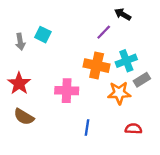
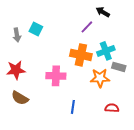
gray rectangle: (142, 80) -> (119, 67), turned 48
red star: (19, 83) -> (16, 70), turned 30

